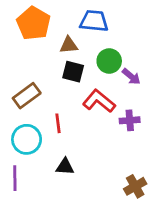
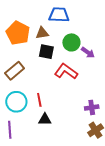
orange pentagon: (34, 23) -> (18, 33), moved
purple cross: (130, 120) -> (92, 107), moved
red line: (58, 123) -> (39, 100), moved

